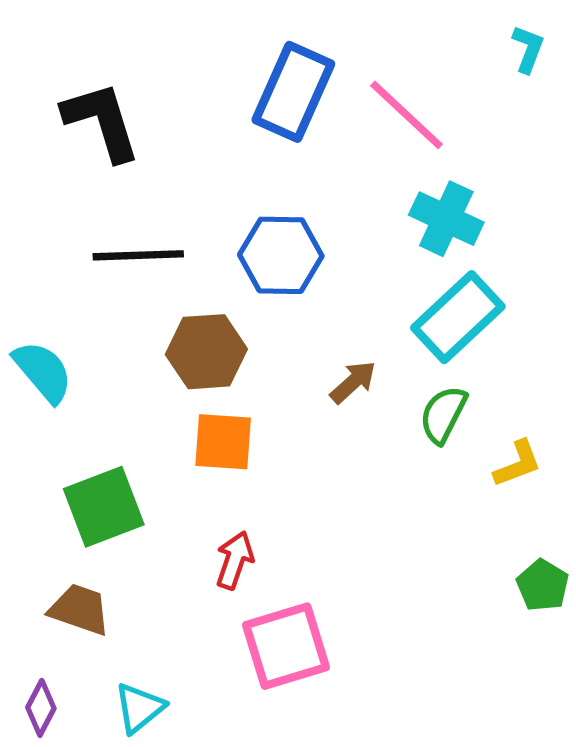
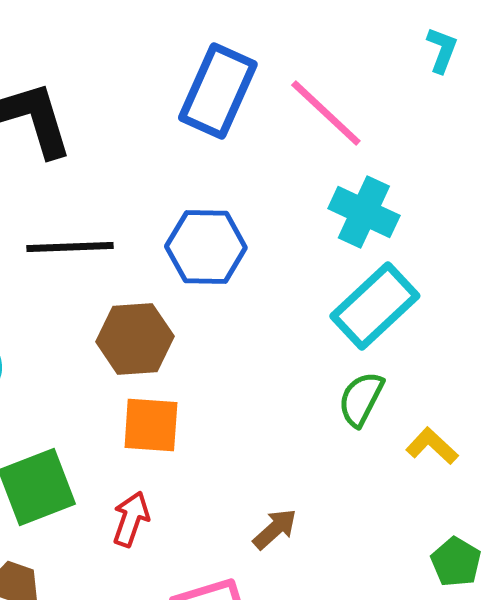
brown arrow: (353, 382) -> (275, 529), moved
yellow L-shape: (518, 464) -> (432, 446), turned -116
red arrow: (235, 560) -> (131, 519), moved

